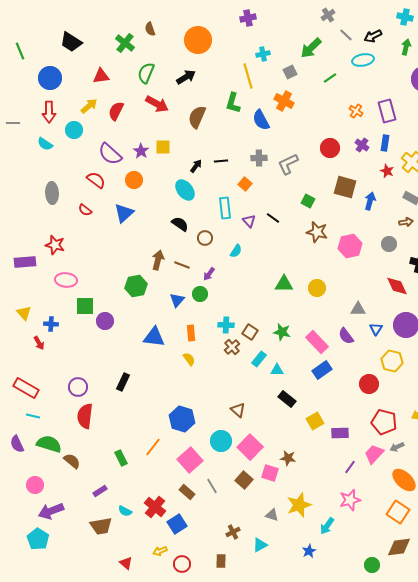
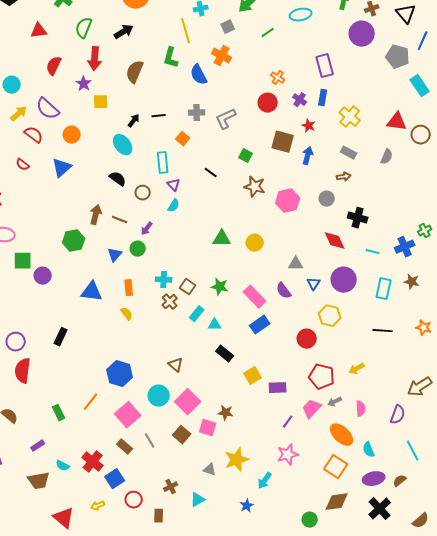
red arrow: (157, 104) -> (95, 59), turned 65
yellow arrow: (89, 106) -> (19, 114), moved
orange cross: (356, 111) -> (278, 78), moved
purple star: (141, 151) -> (84, 84), moved
red star: (387, 171) -> (309, 126), moved
purple triangle: (249, 221) -> (174, 185), moved
red triangle: (126, 563) -> (64, 518), size x1.6
red circle: (182, 564) -> (134, 500), moved

